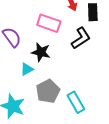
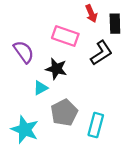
cyan rectangle: (76, 102) -> (96, 125), turned 45

